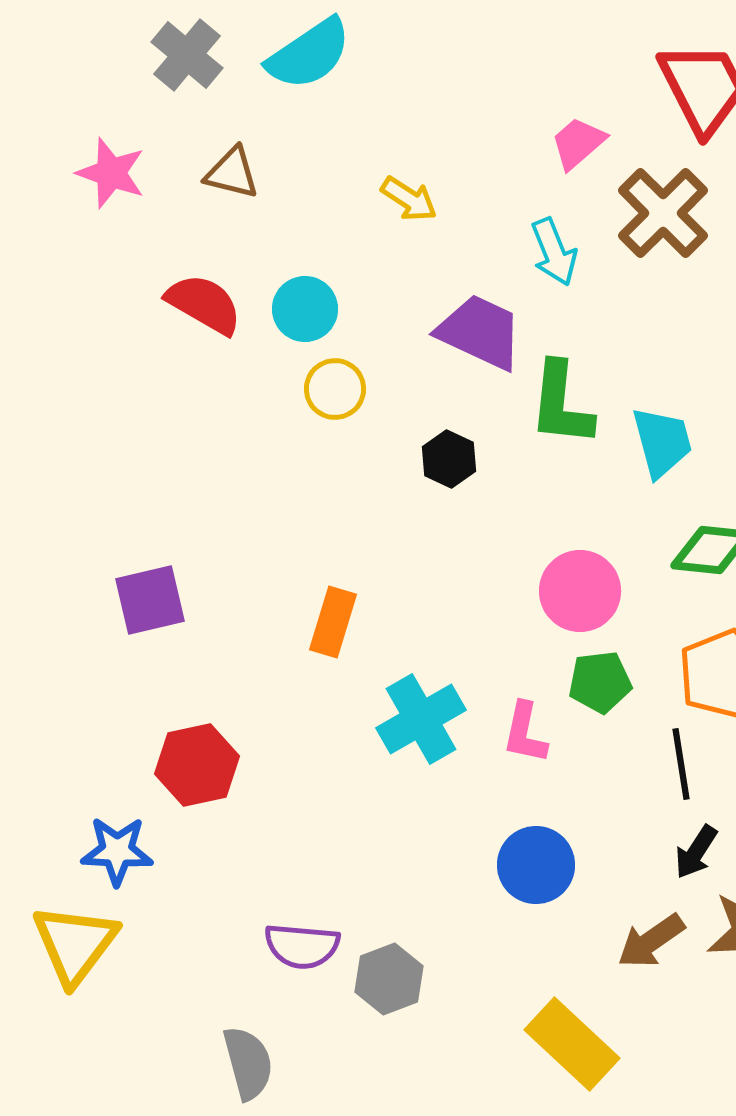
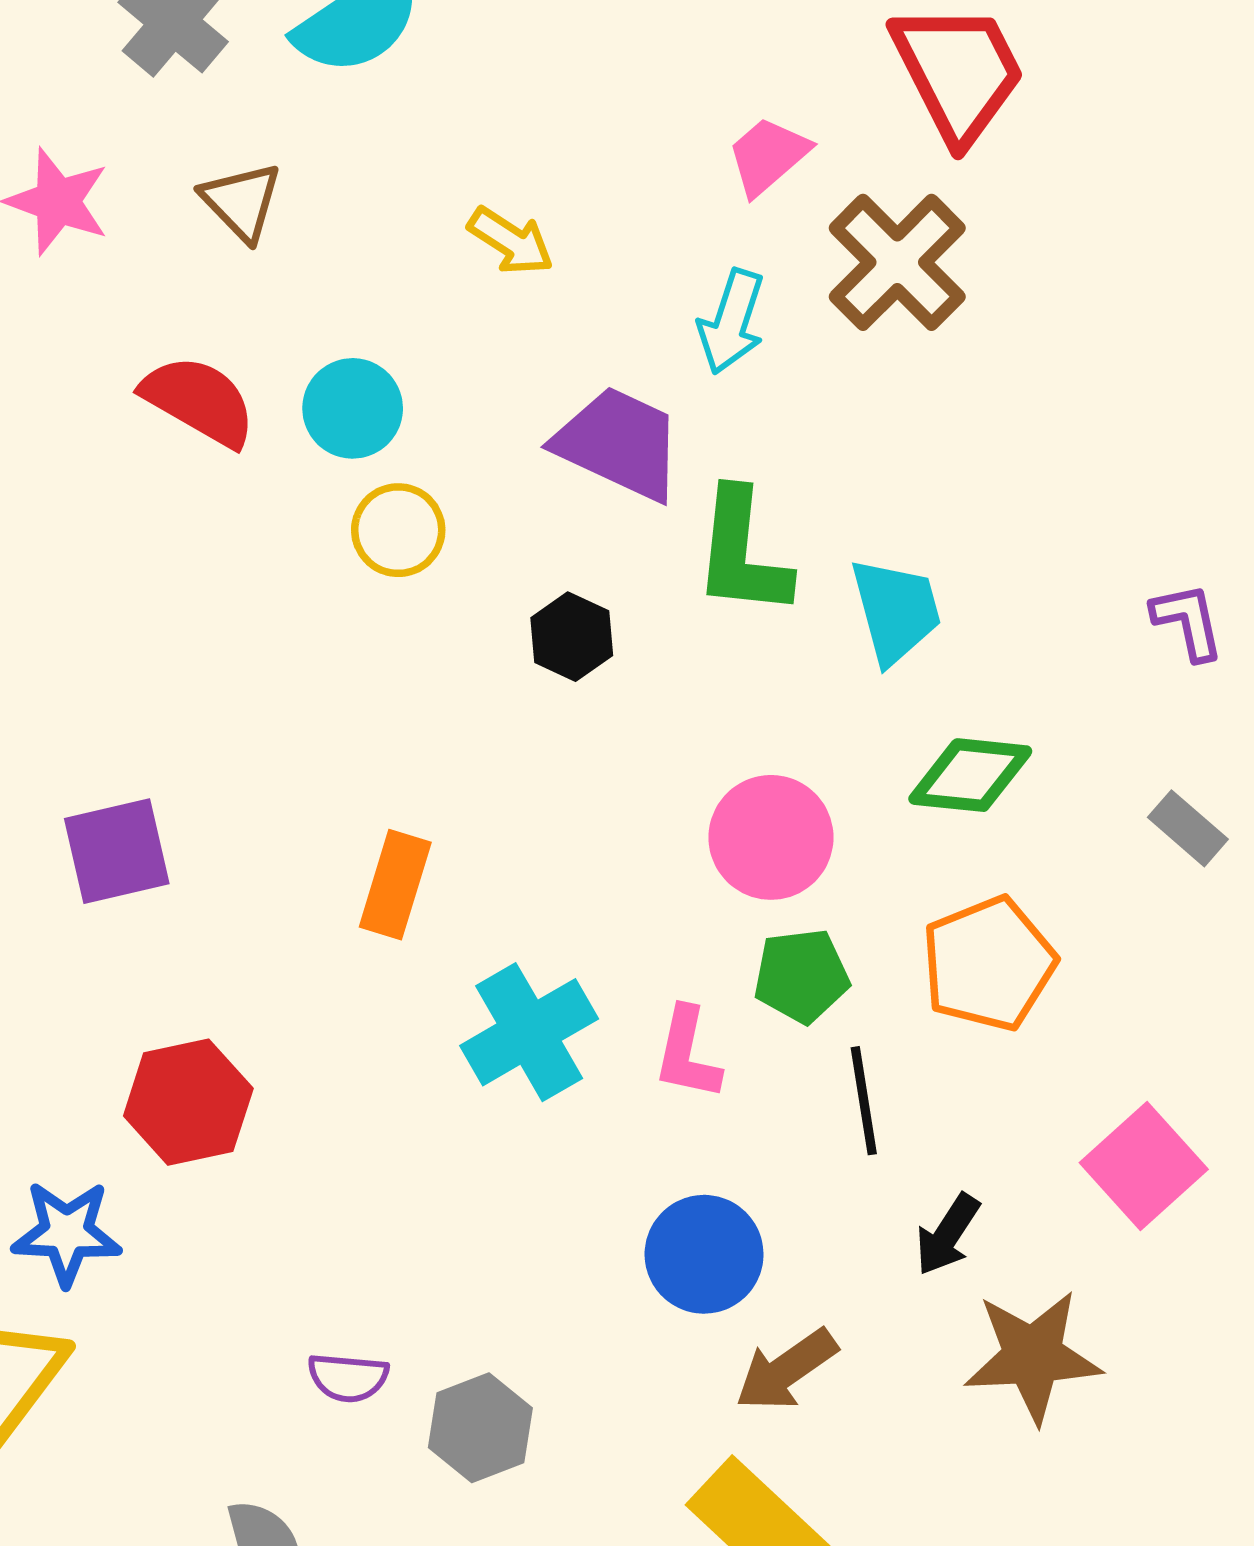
brown triangle: (232, 173) -> (242, 201), turned 32
cyan arrow: (554, 252) -> (731, 322), turned 40
black line: (681, 764) -> (864, 1101), moved
brown arrow: (651, 941) -> (786, 1370), moved
purple semicircle: (302, 946) -> (348, 1378), size x0.7

